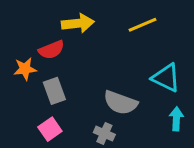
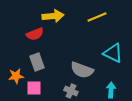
orange star: (25, 69) -> (16, 76), moved
cyan arrow: (176, 119) -> (111, 90), moved
pink square: (50, 129) -> (34, 88), turned 35

